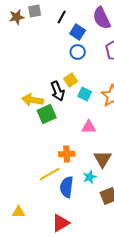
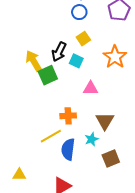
yellow square: (71, 80) -> (83, 39), moved
black arrow: (58, 91) -> (59, 52), turned 48
cyan square: (85, 94) -> (76, 61), moved
yellow arrow: (33, 100) -> (34, 61), turned 50

